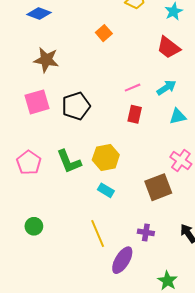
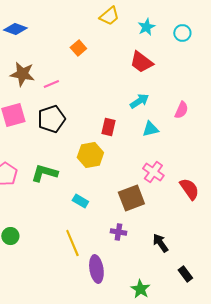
pink line: (133, 88) -> (51, 84), moved
yellow hexagon: (106, 157) -> (90, 155), moved
green L-shape: (69, 162) -> (44, 173), turned 128
purple cross: (146, 232) -> (118, 232), moved
purple ellipse: (122, 260) -> (96, 269), turned -40

